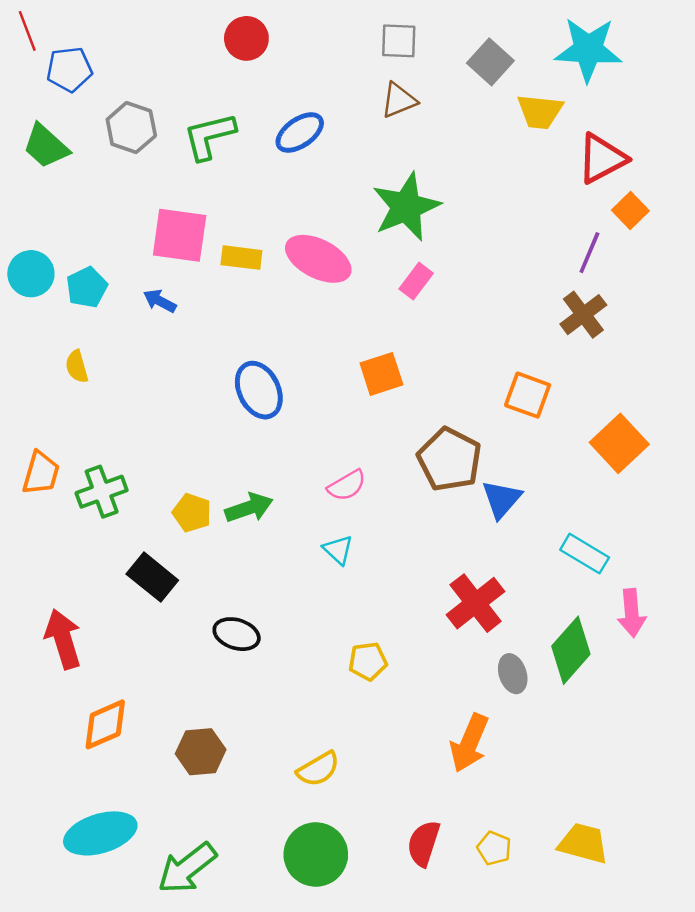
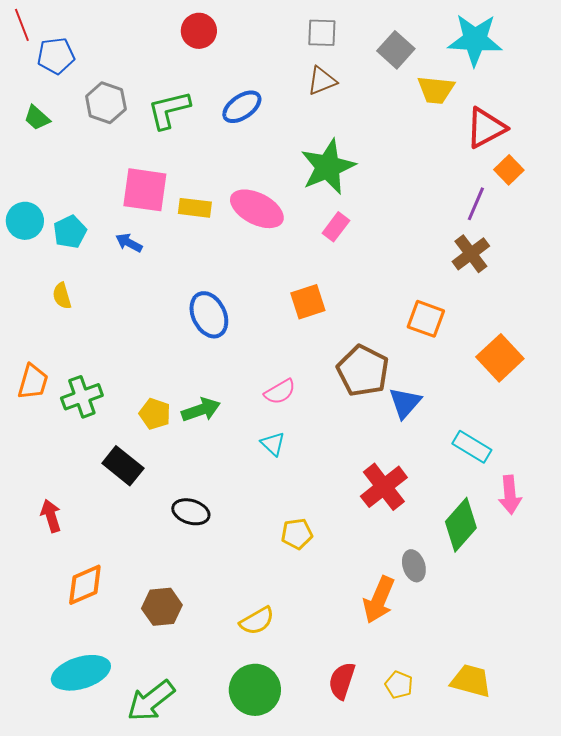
green trapezoid: (46, 146) -> (37, 118), size x0.7
red arrow: (63, 639) -> (51, 516), size x0.7
gray ellipse: (513, 674) -> (414, 566), moved

